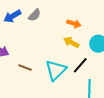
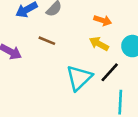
brown line: (25, 67) -> (47, 41), moved

